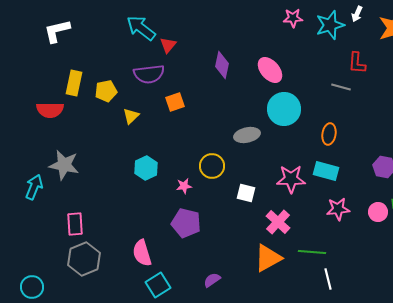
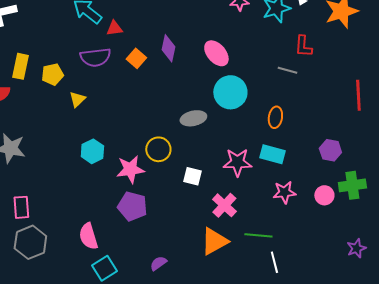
red triangle: (168, 45) -> (114, 28), turned 42
orange square: (175, 102) -> (136, 58), moved, turned -30
pink star: (184, 186) -> (130, 169), size x1.8

